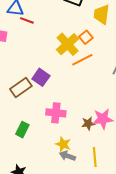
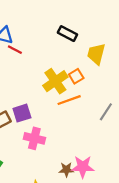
purple square: (41, 77) -> (22, 113), turned 30
pink cross: (56, 113) -> (34, 138), moved

